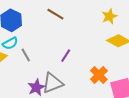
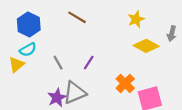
gray line: (26, 55) -> (58, 63), moved

